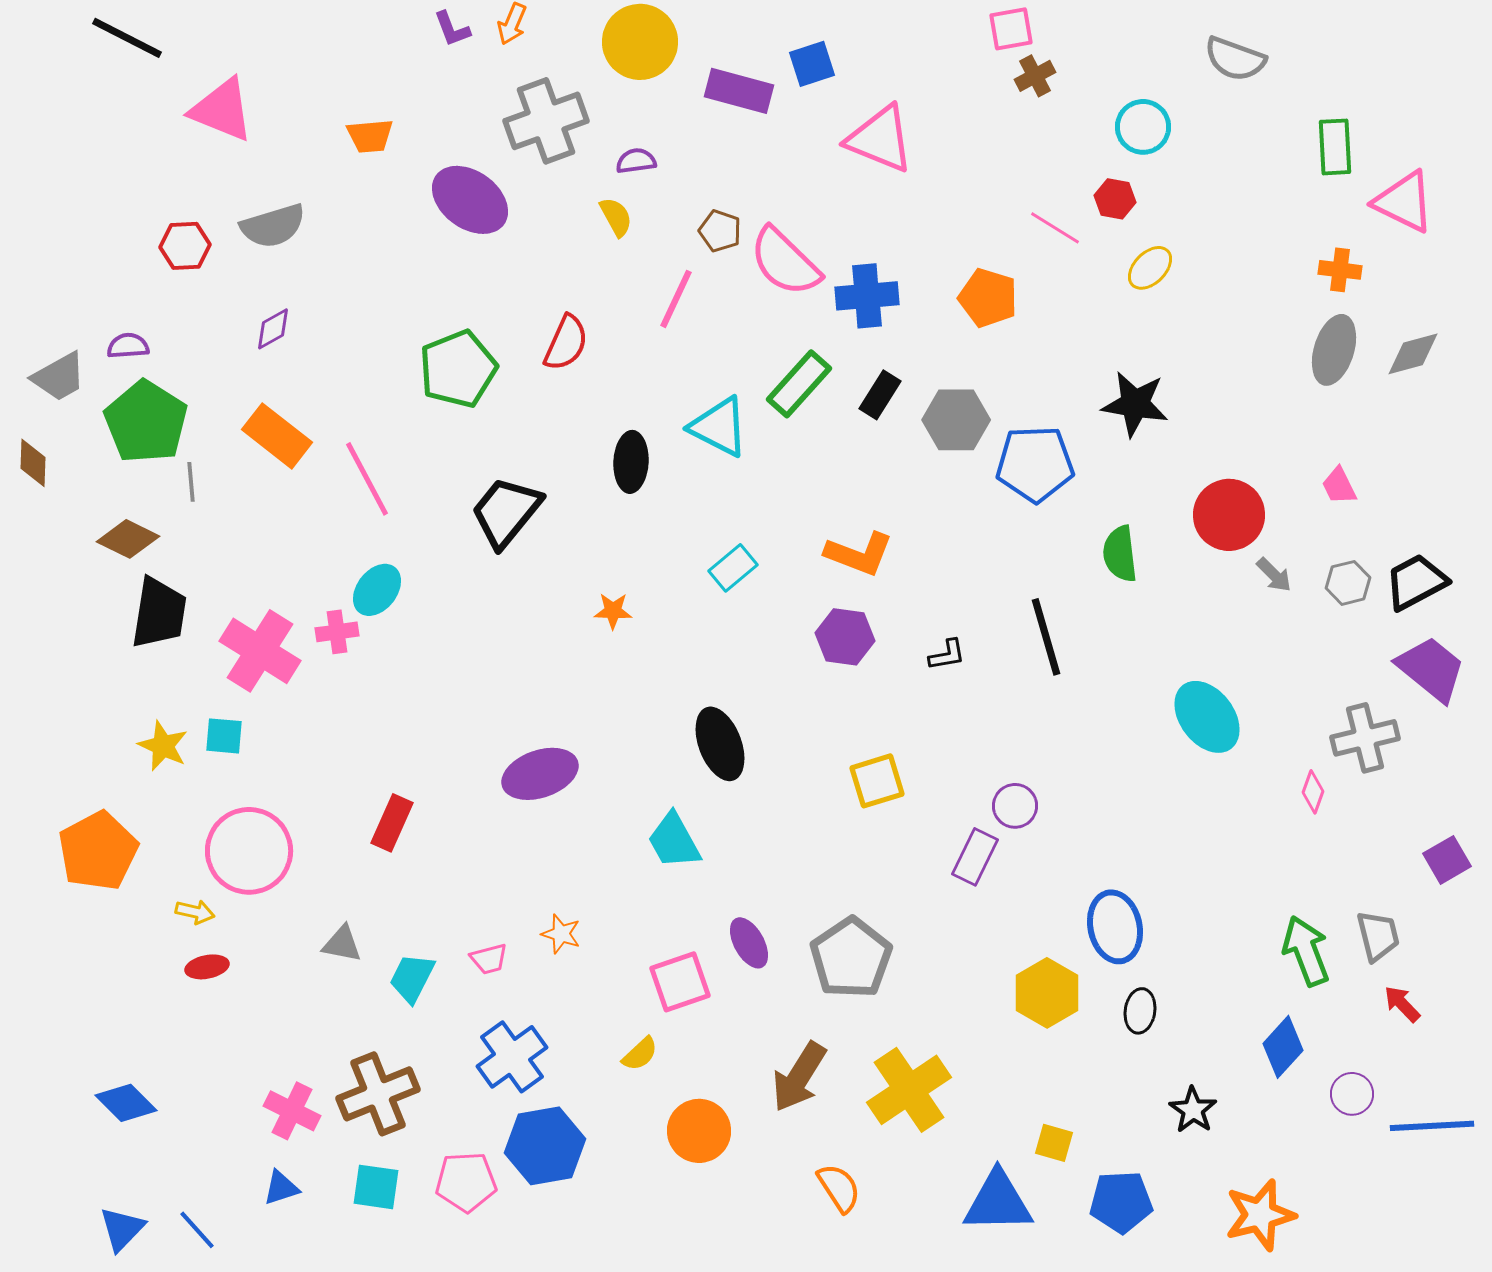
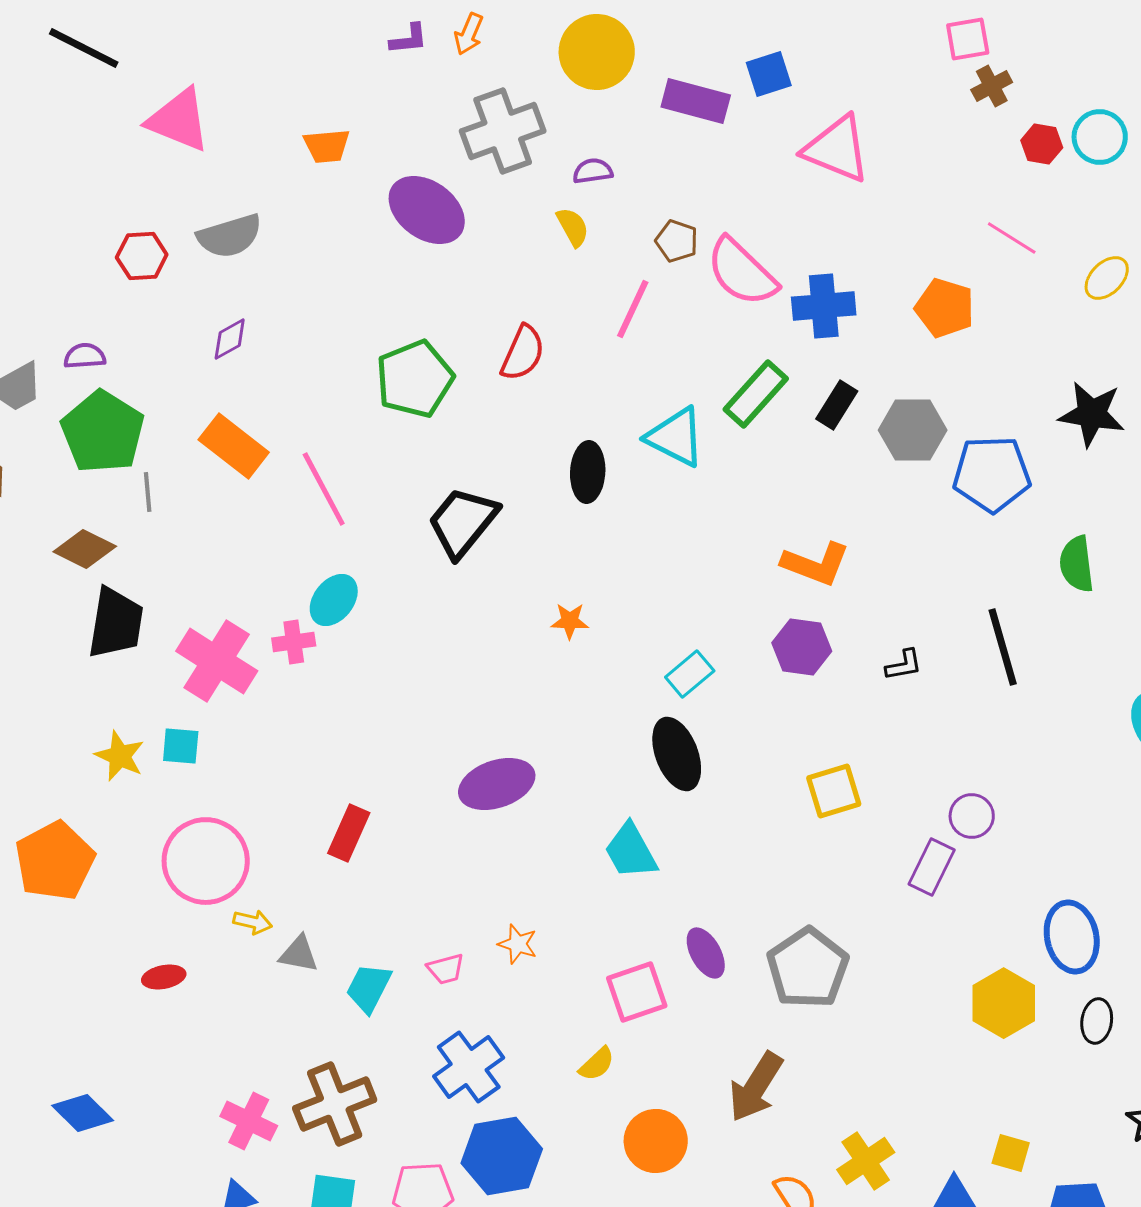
purple L-shape: (452, 29) -> (409, 39), turned -75
red hexagon: (1115, 199) -> (1042, 144), moved
cyan rectangle: (733, 568) -> (690, 674), moved
yellow arrow: (195, 912) -> (253, 922), moved
yellow cross: (909, 1090) -> (866, 1161), moved, size x0.7

